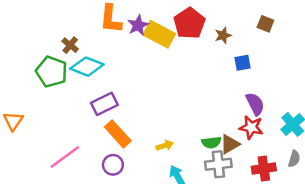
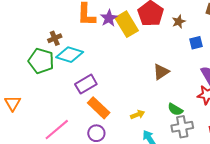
yellow rectangle: (159, 34) -> (127, 24), turned 35
brown cross: (70, 45) -> (55, 38), turned 32
green semicircle: (211, 142) -> (175, 109), turned 42
brown triangle: (230, 144) -> (161, 72), moved

